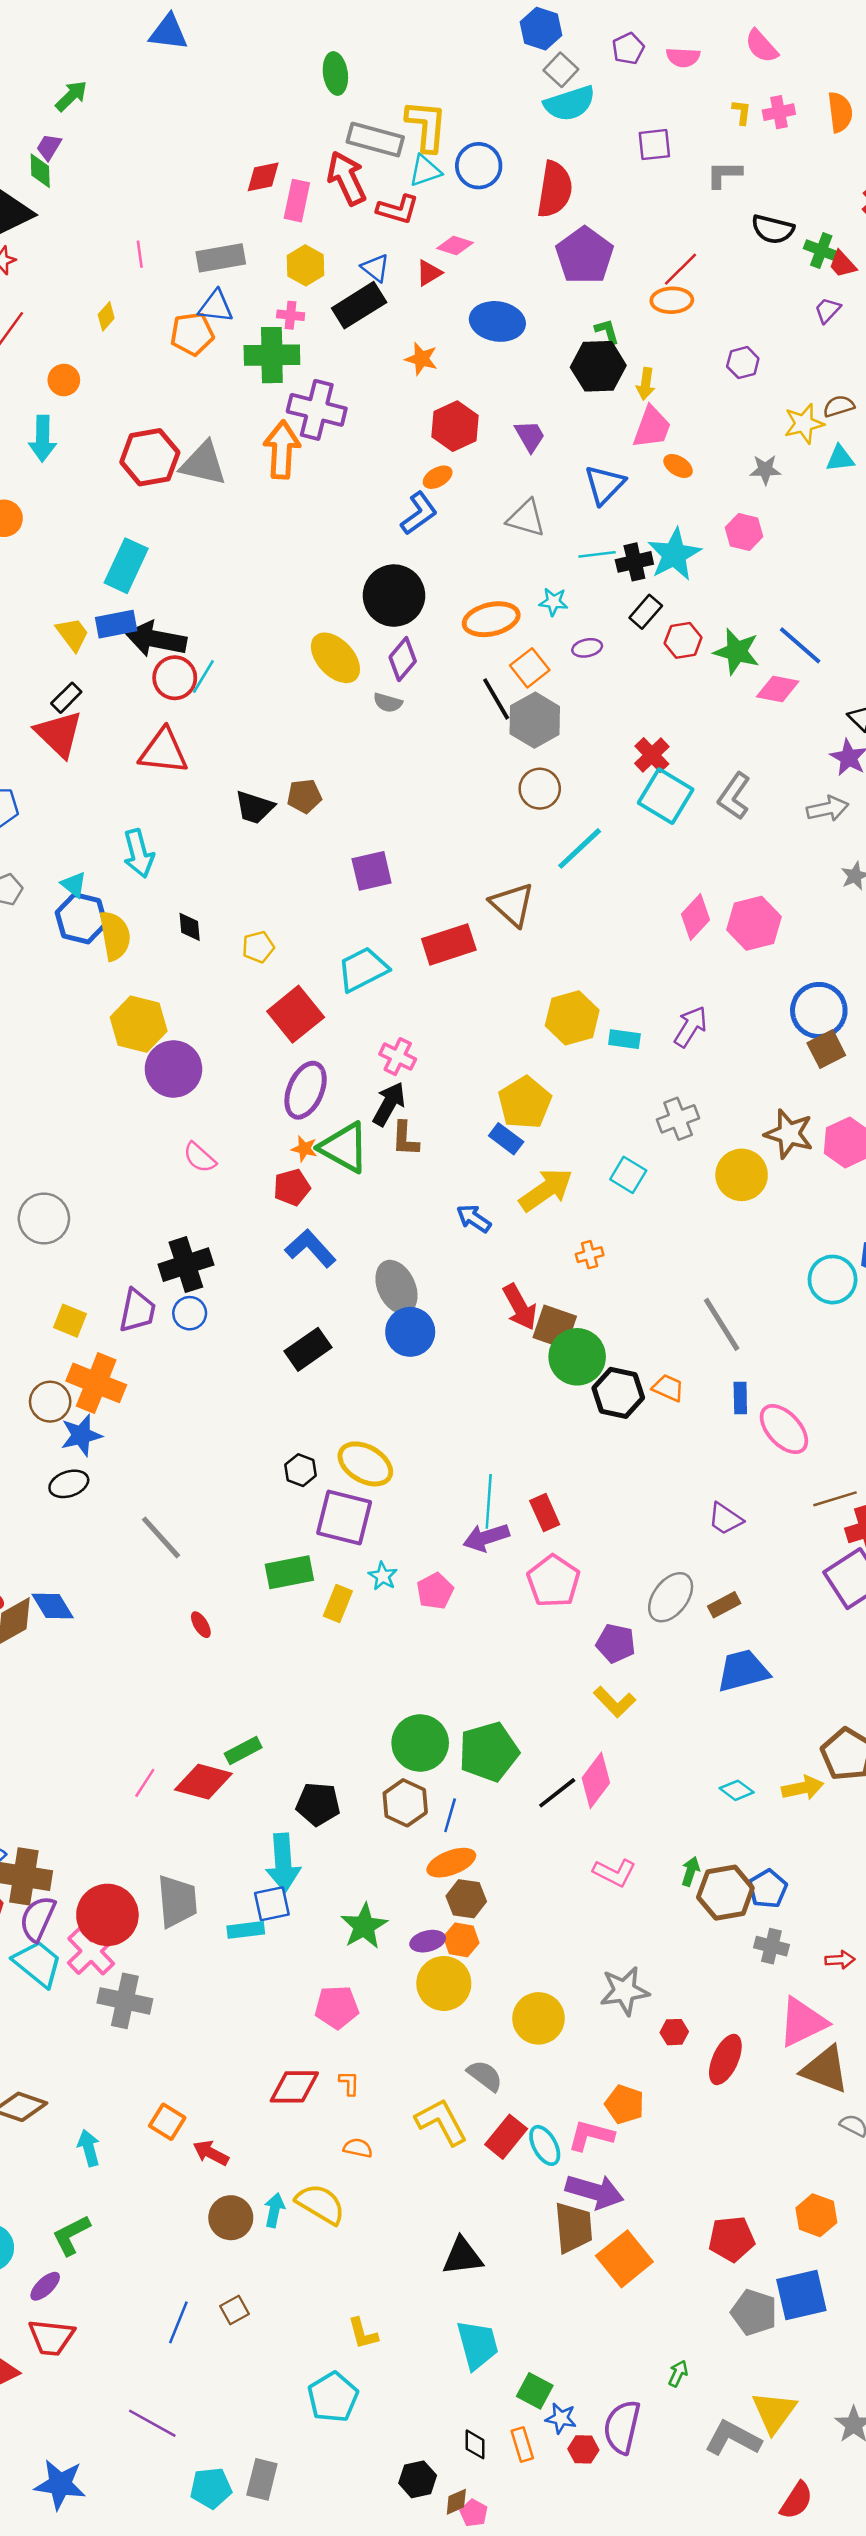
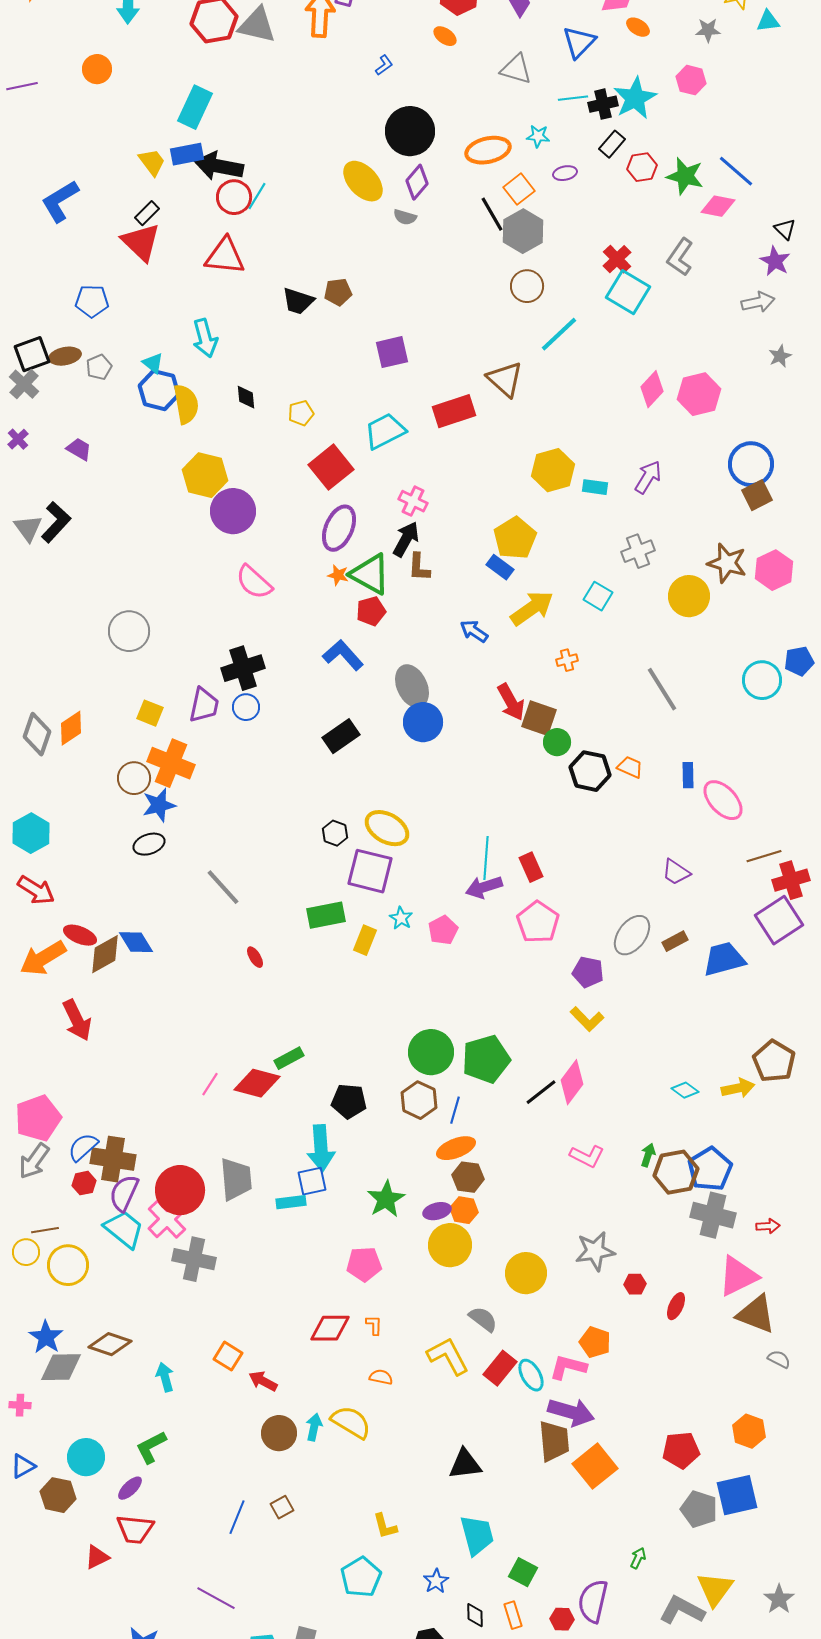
orange ellipse: (438, 477) -> (445, 36), turned 65
blue L-shape: (419, 513) -> (384, 65), moved, size x0.6
gray L-shape: (734, 796) -> (680, 257), moved
pink semicircle: (200, 1157) -> (254, 582), size x1.4
red pentagon: (292, 1187) -> (371, 611), moved
gray line: (722, 1324) -> (662, 689), moved
green circle: (577, 1357) -> (557, 742), size x0.6
blue trapezoid: (743, 1671) -> (724, 959), moved
blue pentagon: (768, 1889) -> (710, 1169), size x1.4
gray cross: (771, 1946) -> (713, 1215), size x1.6
red ellipse: (725, 2059) -> (676, 1306), size x0.7
blue star: (561, 2418) -> (436, 1581), moved, turned 30

